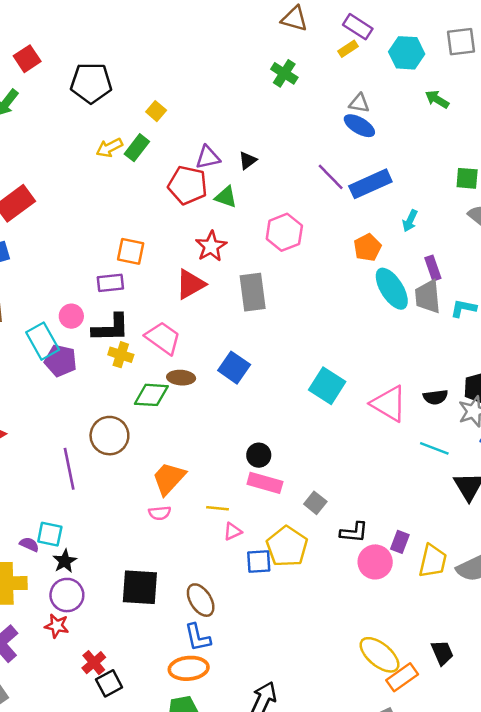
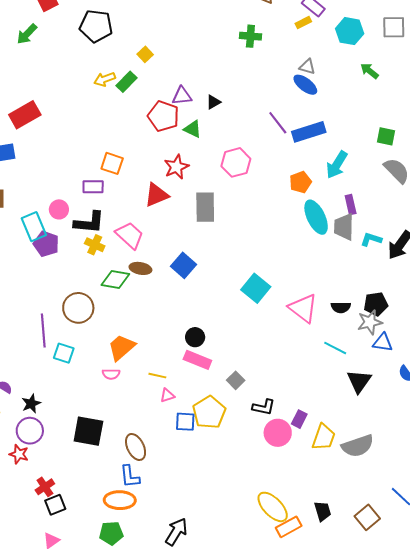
green cross: (284, 73) -> (250, 36), turned -35
cyan arrow: (410, 221) -> (337, 165), size x1.6
cyan square: (50, 534) -> (64, 353), moved

